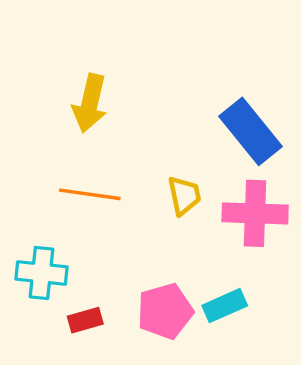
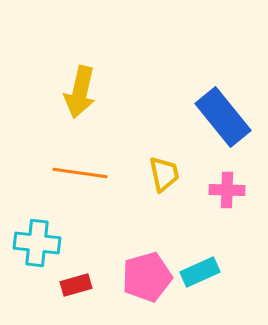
pink cross: (255, 213) -> (227, 190), size x0.6

